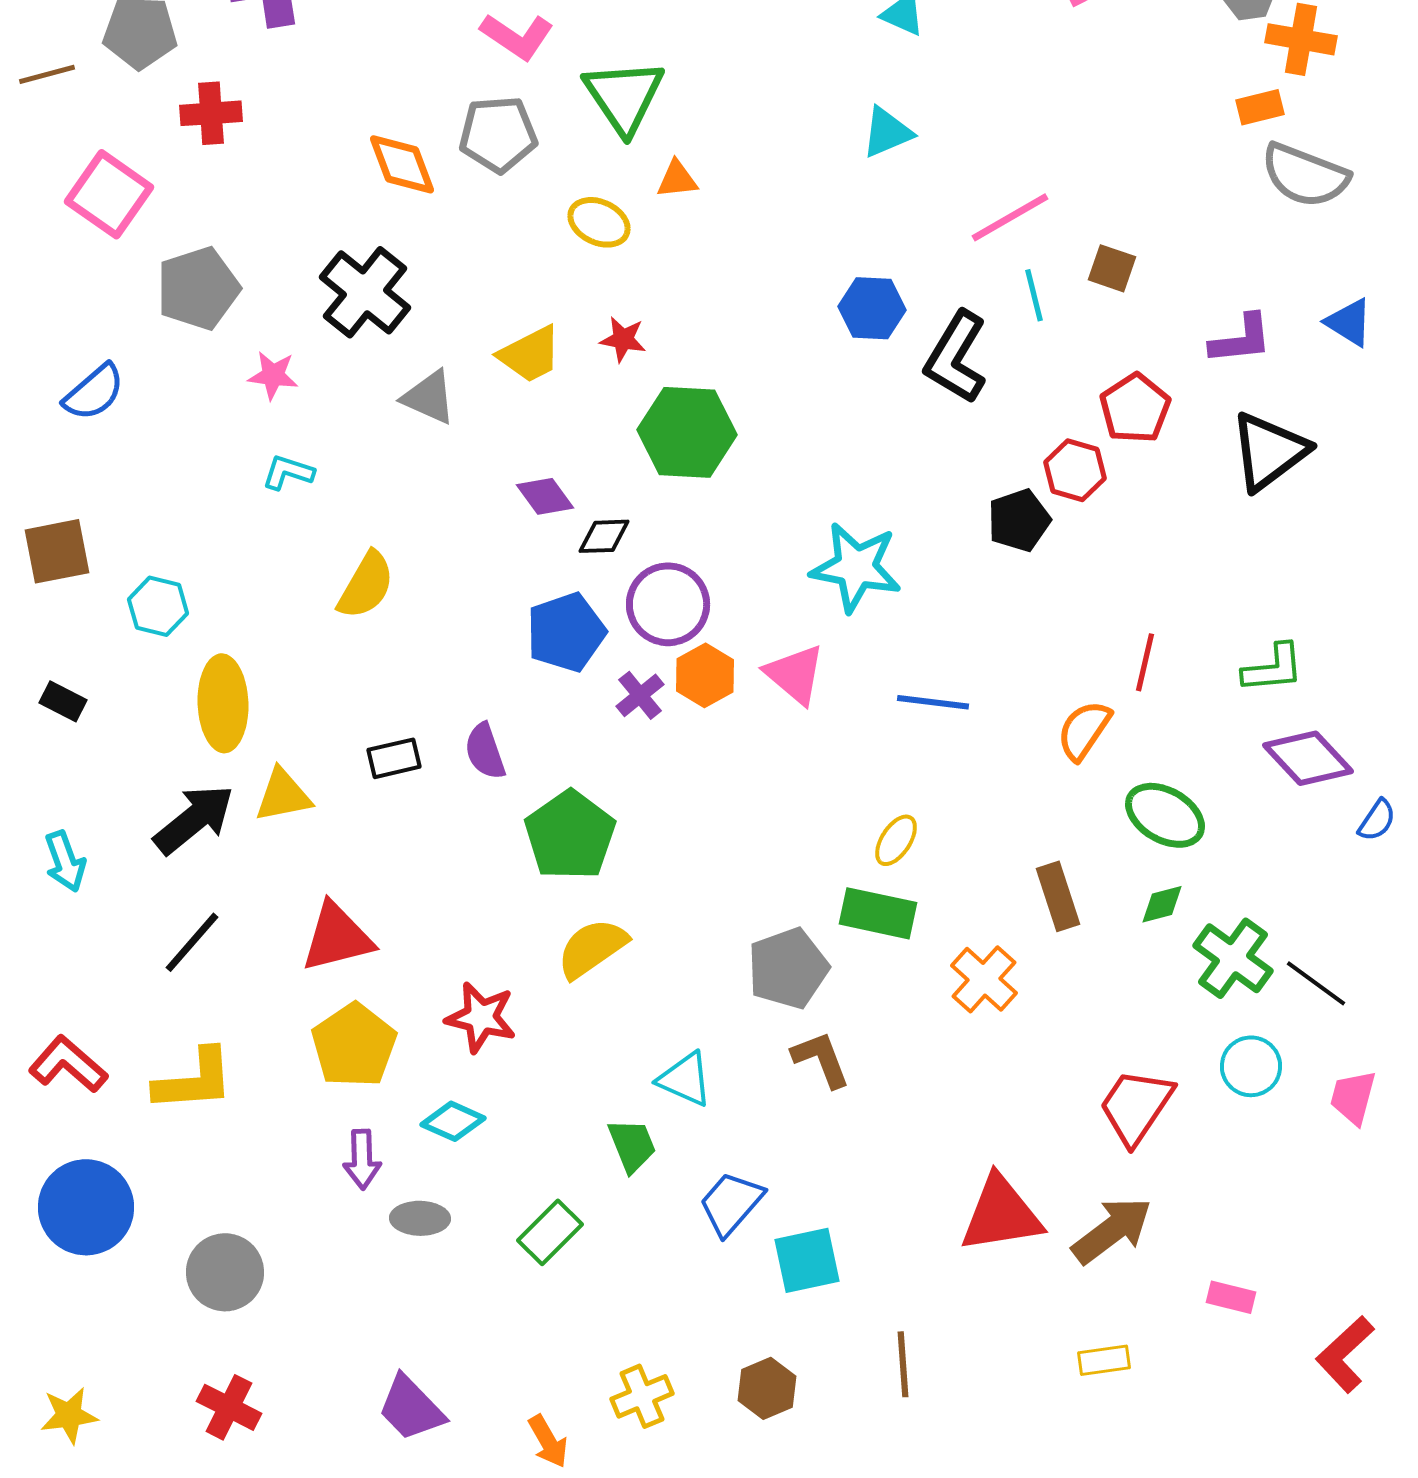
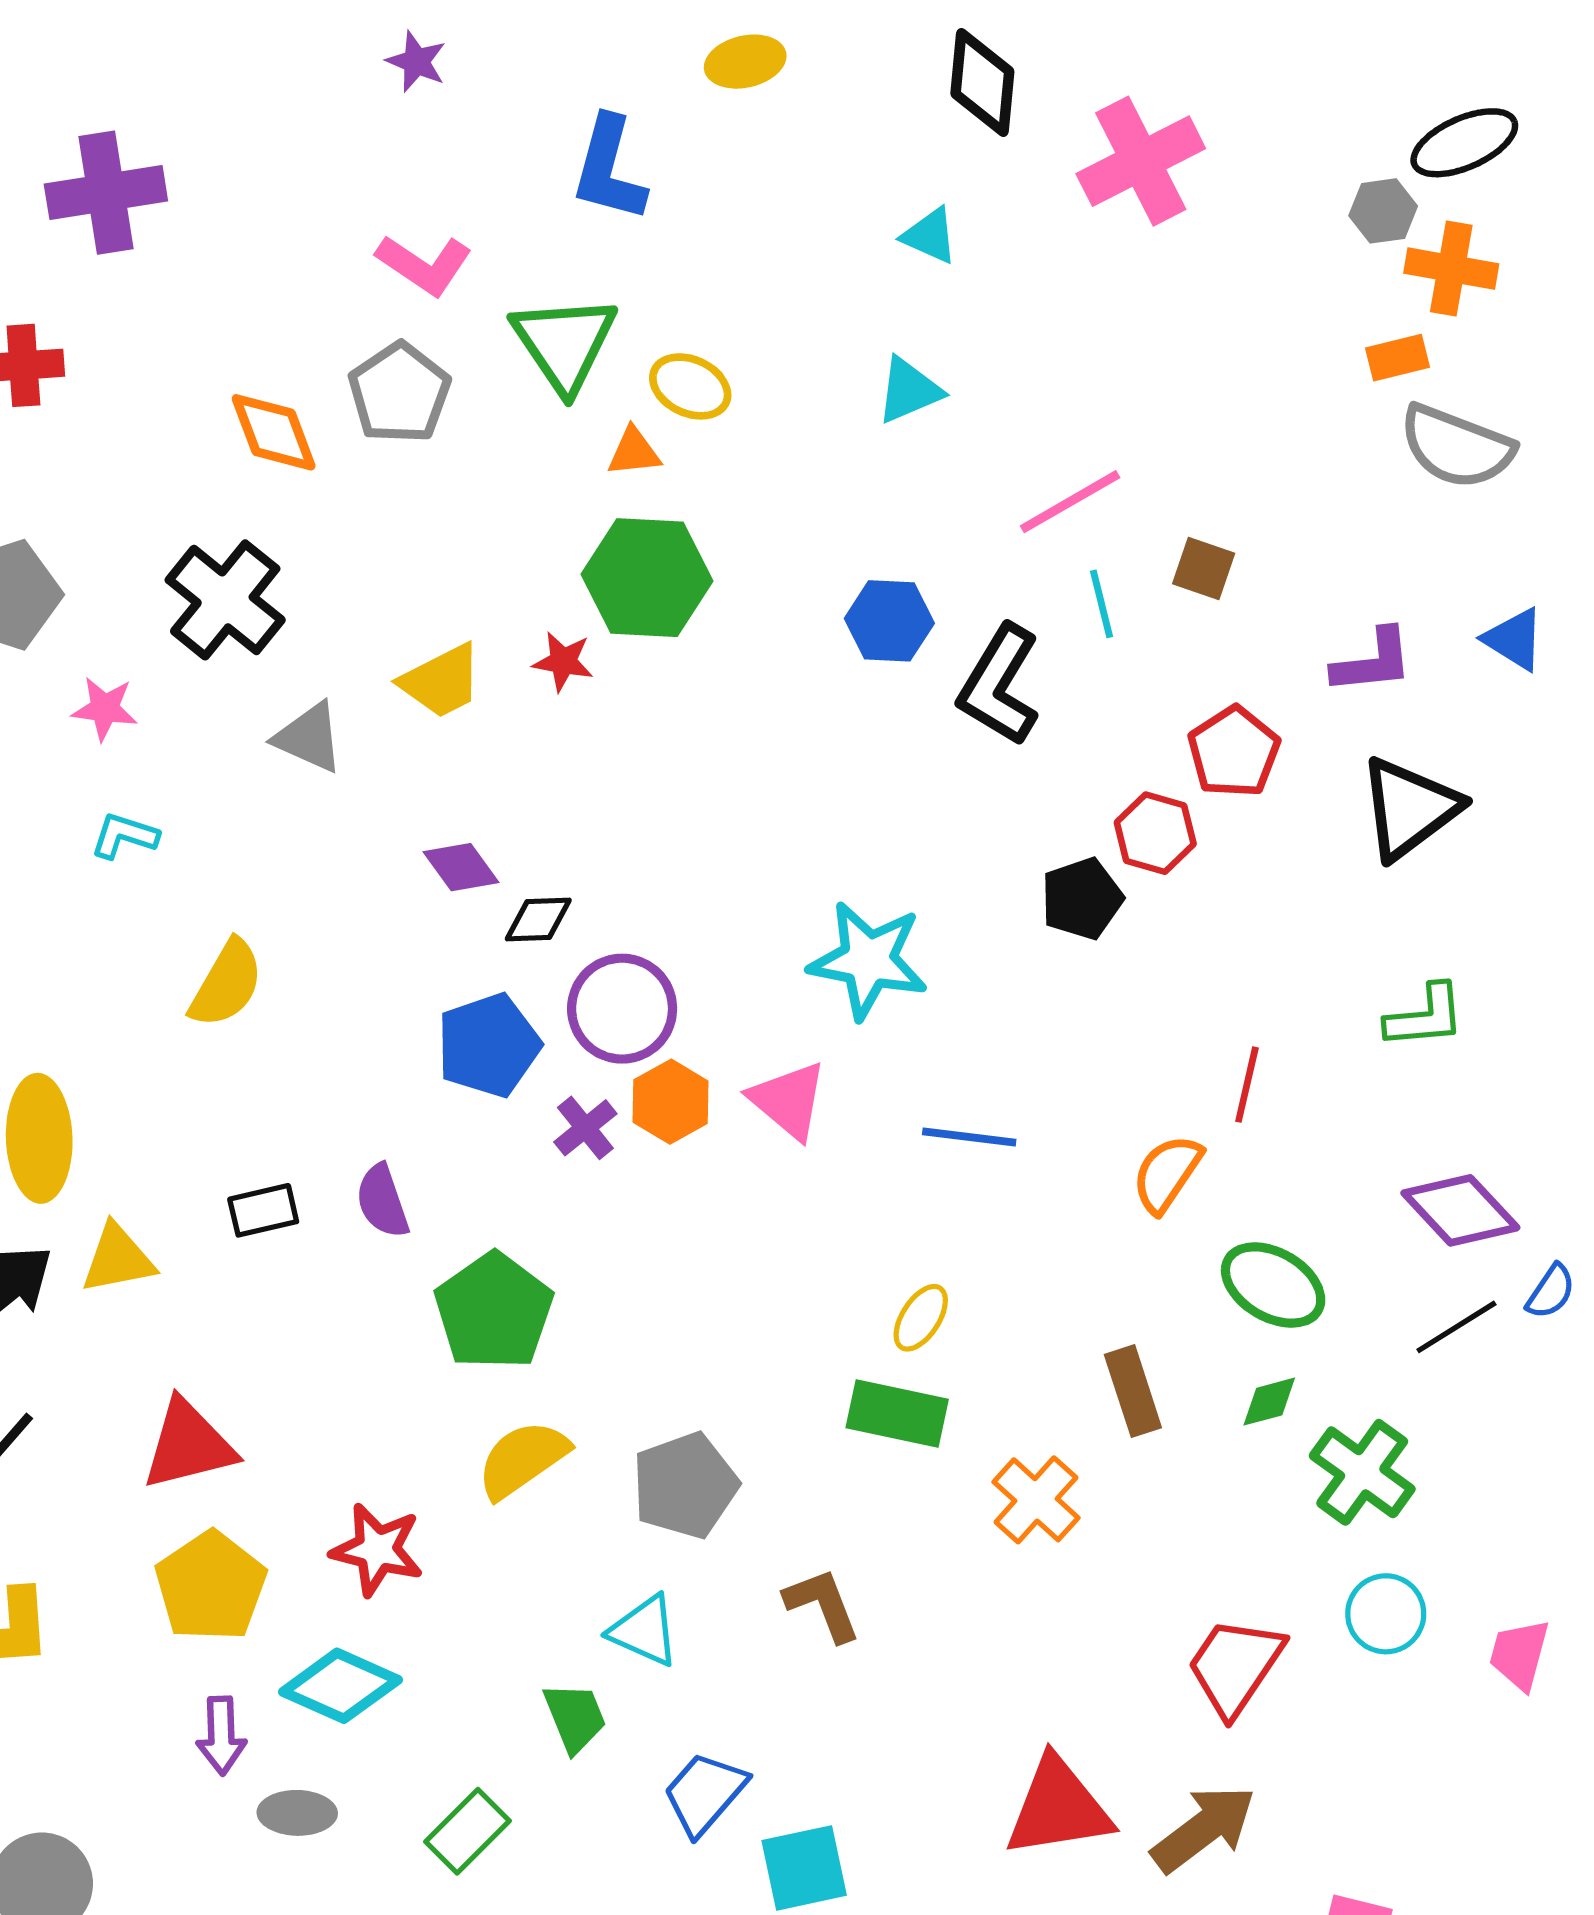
gray pentagon: (498, 134) -> (399, 393), turned -30
yellow ellipse: (599, 222) -> (690, 386), moved
green hexagon: (687, 432) -> (647, 578), moved
green L-shape: (1273, 668) -> (1425, 1016), moved
gray pentagon: (788, 968) -> (685, 1485), moved
black line: (1316, 983) -> (1456, 1327), moved, turned -68
cyan diamond: (453, 1121) -> (340, 1686), size x1.4

